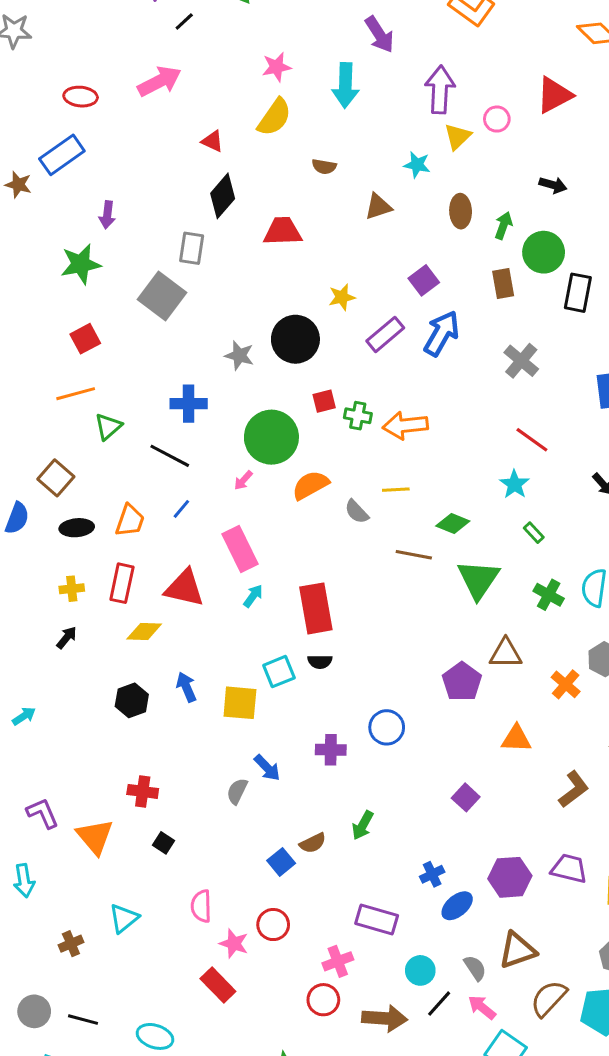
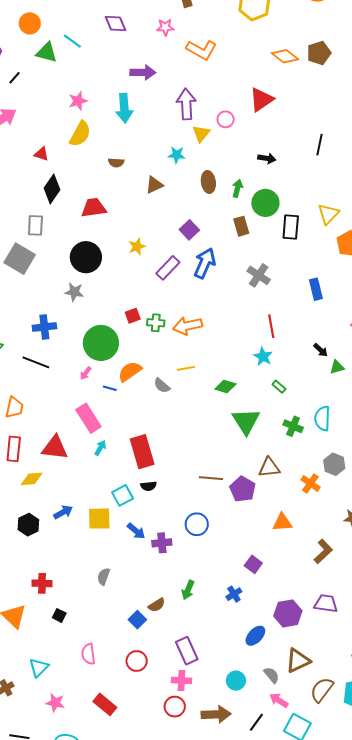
purple arrow: (379, 34) -> (143, 72), turned -50
black circle: (295, 339) -> (86, 257), moved
red line: (532, 440) -> (271, 326), turned 50
blue line: (181, 509) -> (110, 388), moved, turned 72
brown line: (414, 555) -> (211, 478), moved
blue arrow: (186, 687) -> (63, 512), turned 90
blue arrow: (267, 768) -> (136, 531), moved
blue cross: (432, 874) -> (234, 594), moved
purple rectangle: (377, 919) -> (187, 651), moved, turned 56
pink star: (234, 944) -> (55, 703), moved
pink cross: (338, 961) -> (181, 680), turned 30
black line: (439, 1004) -> (256, 722), moved

